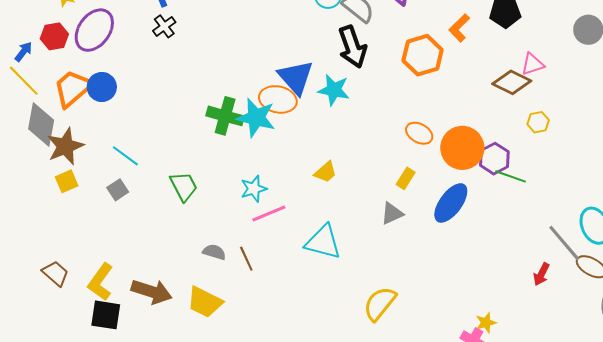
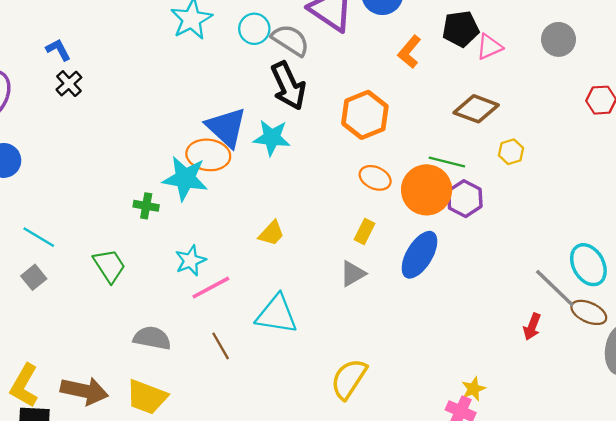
orange hexagon: (423, 55) -> (365, 115), moved
pink triangle: (533, 64) -> (489, 47), moved
green cross: (225, 116) -> (146, 206), moved, size x0.6
green line: (511, 176) -> (447, 162), moved
gray semicircle: (214, 252) -> (152, 338), size x1.4
brown line: (246, 259) -> (221, 346), moved

